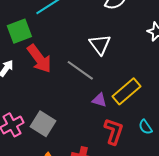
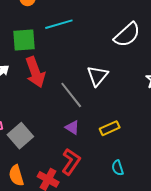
yellow rectangle: (126, 91) -> (110, 128), size x0.7
purple triangle: (99, 100) -> (72, 127), moved
red L-shape: (114, 131) -> (71, 162), moved

